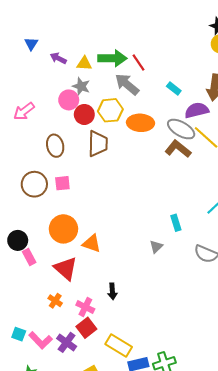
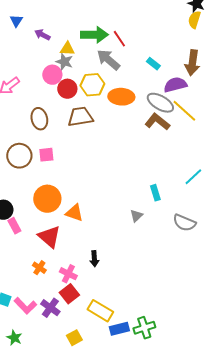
yellow triangle: (84, 63) -> (67, 49), moved
brown trapezoid: (98, 144) -> (80, 117), turned -100

